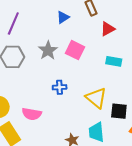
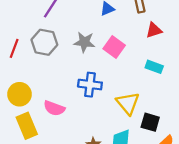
gray star: (48, 50) -> (84, 42), turned 30
blue cross: (60, 87) -> (90, 85), size x1.5

